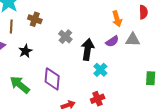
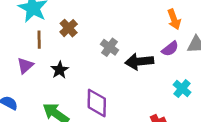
brown cross: (35, 19) -> (69, 28), turned 32
black arrow: (88, 49) -> (139, 61), turned -100
cyan cross: (100, 70) -> (182, 89), moved

